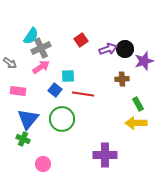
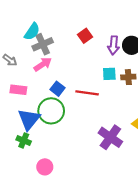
purple arrow: (108, 49) -> (114, 45), turned 114
cyan square: (68, 76) -> (109, 74), moved
green circle: (62, 119) -> (51, 111), moved
purple cross: (105, 155) -> (110, 137), moved, turned 35

